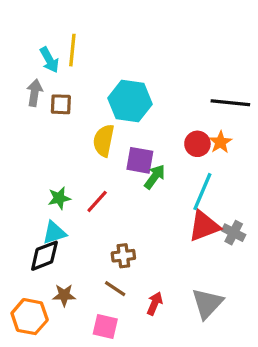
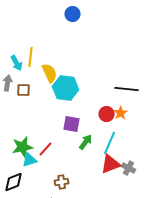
yellow semicircle: (104, 141) -> (50, 73), moved, turned 144
green arrow: (155, 177) -> (86, 142), moved
green star: (59, 198) -> (23, 147), size x1.5
cyan triangle: (54, 233) -> (30, 160), moved

